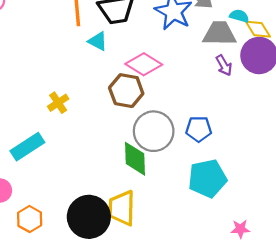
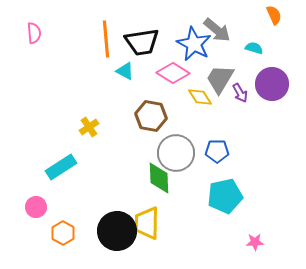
yellow diamond: (258, 29) -> (200, 97), moved
gray trapezoid: (220, 33) -> (220, 79), moved, turned -60
pink diamond: (144, 64) -> (173, 73), moved

